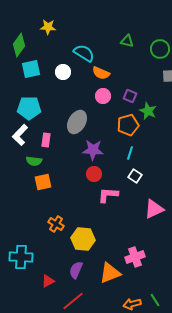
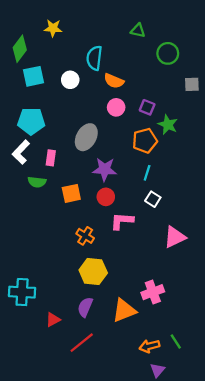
green triangle: (127, 41) -> (138, 30), moved
green circle: (160, 49) -> (168, 53), moved
cyan semicircle: (84, 53) -> (94, 58), turned -115
orange square: (43, 182) -> (71, 193), moved
orange cross: (56, 224) -> (85, 236), moved

